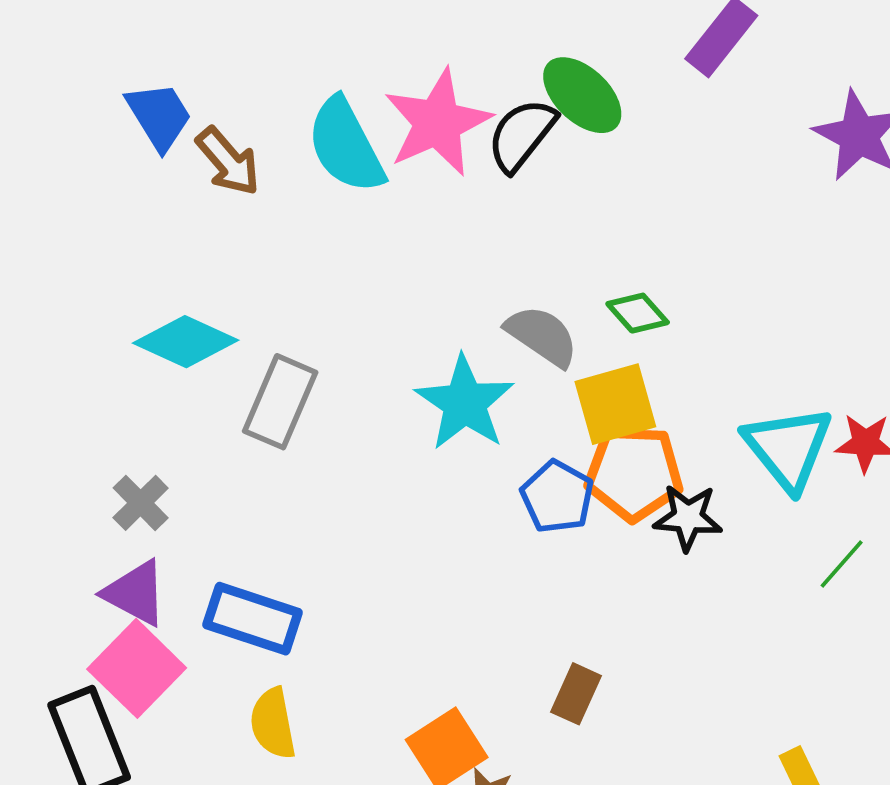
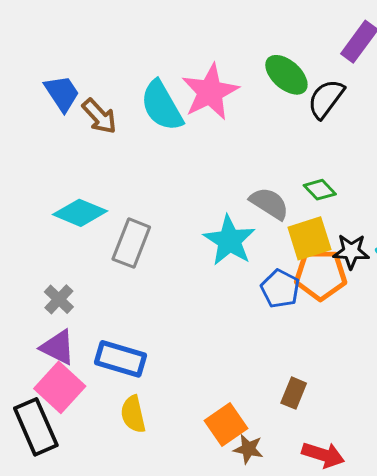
black semicircle: (522, 135) -> (326, 99), moved
black star: (688, 518) -> (351, 251), moved

